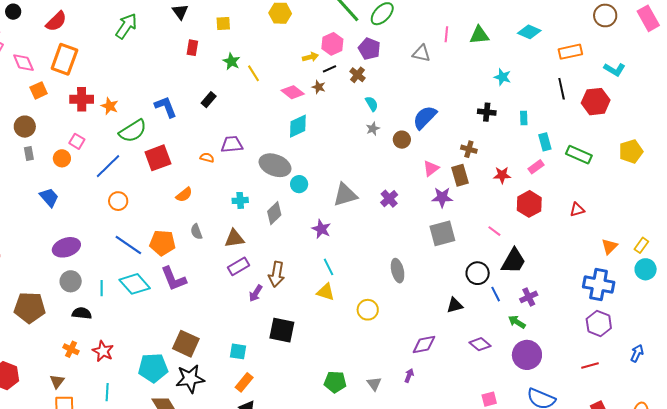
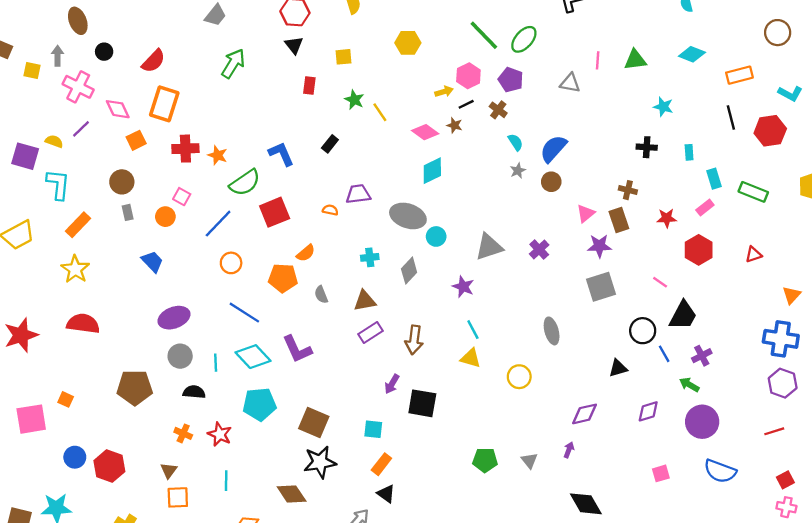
blue semicircle: (425, 117) -> (553, 149), moved
orange pentagon: (162, 243) -> (283, 278), moved
purple arrow: (256, 293) -> (392, 384), moved
purple diamond: (480, 344) -> (648, 411), turned -55
cyan pentagon: (153, 368) -> (259, 404), moved

